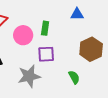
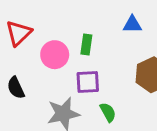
green semicircle: (74, 77) -> (108, 112), moved

